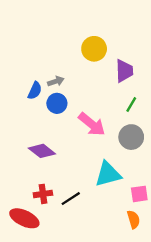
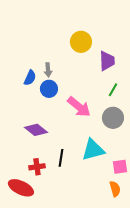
gray arrow: (56, 81) -> (48, 70), turned 104
black line: (71, 199) -> (61, 158), moved, turned -48

